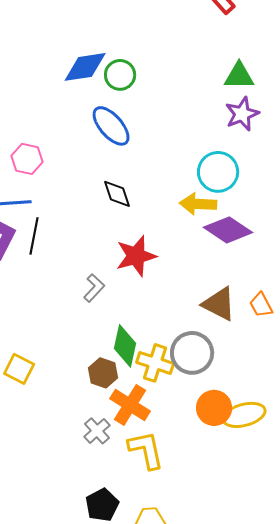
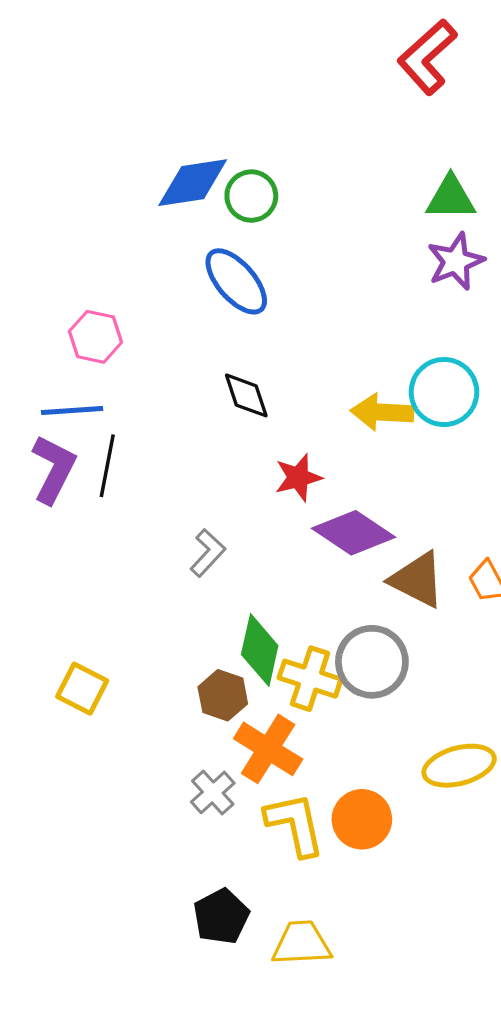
cyan circle: (218, 172) -> (444, 392), moved
purple diamond: (228, 230) -> (354, 533), moved
red star: (136, 256) -> (298, 477), moved, size x0.7
orange circle: (214, 408) -> (362, 819), moved

